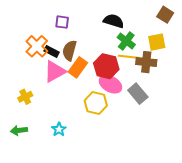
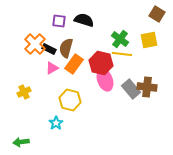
black semicircle: (114, 21) -> (84, 20), moved
brown cross: (146, 62) -> (147, 87), moved
pink triangle: (55, 72) -> (52, 68), size x0.6
pink ellipse: (110, 84) -> (105, 80), turned 40
yellow hexagon: (96, 103) -> (70, 100), moved
green arrow: (19, 130) -> (21, 142), moved

